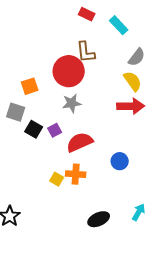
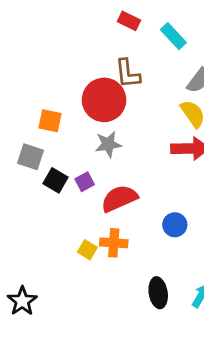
orange square: (30, 86) -> (50, 121), turned 30
black ellipse: (99, 219) -> (158, 293), moved, turned -75

